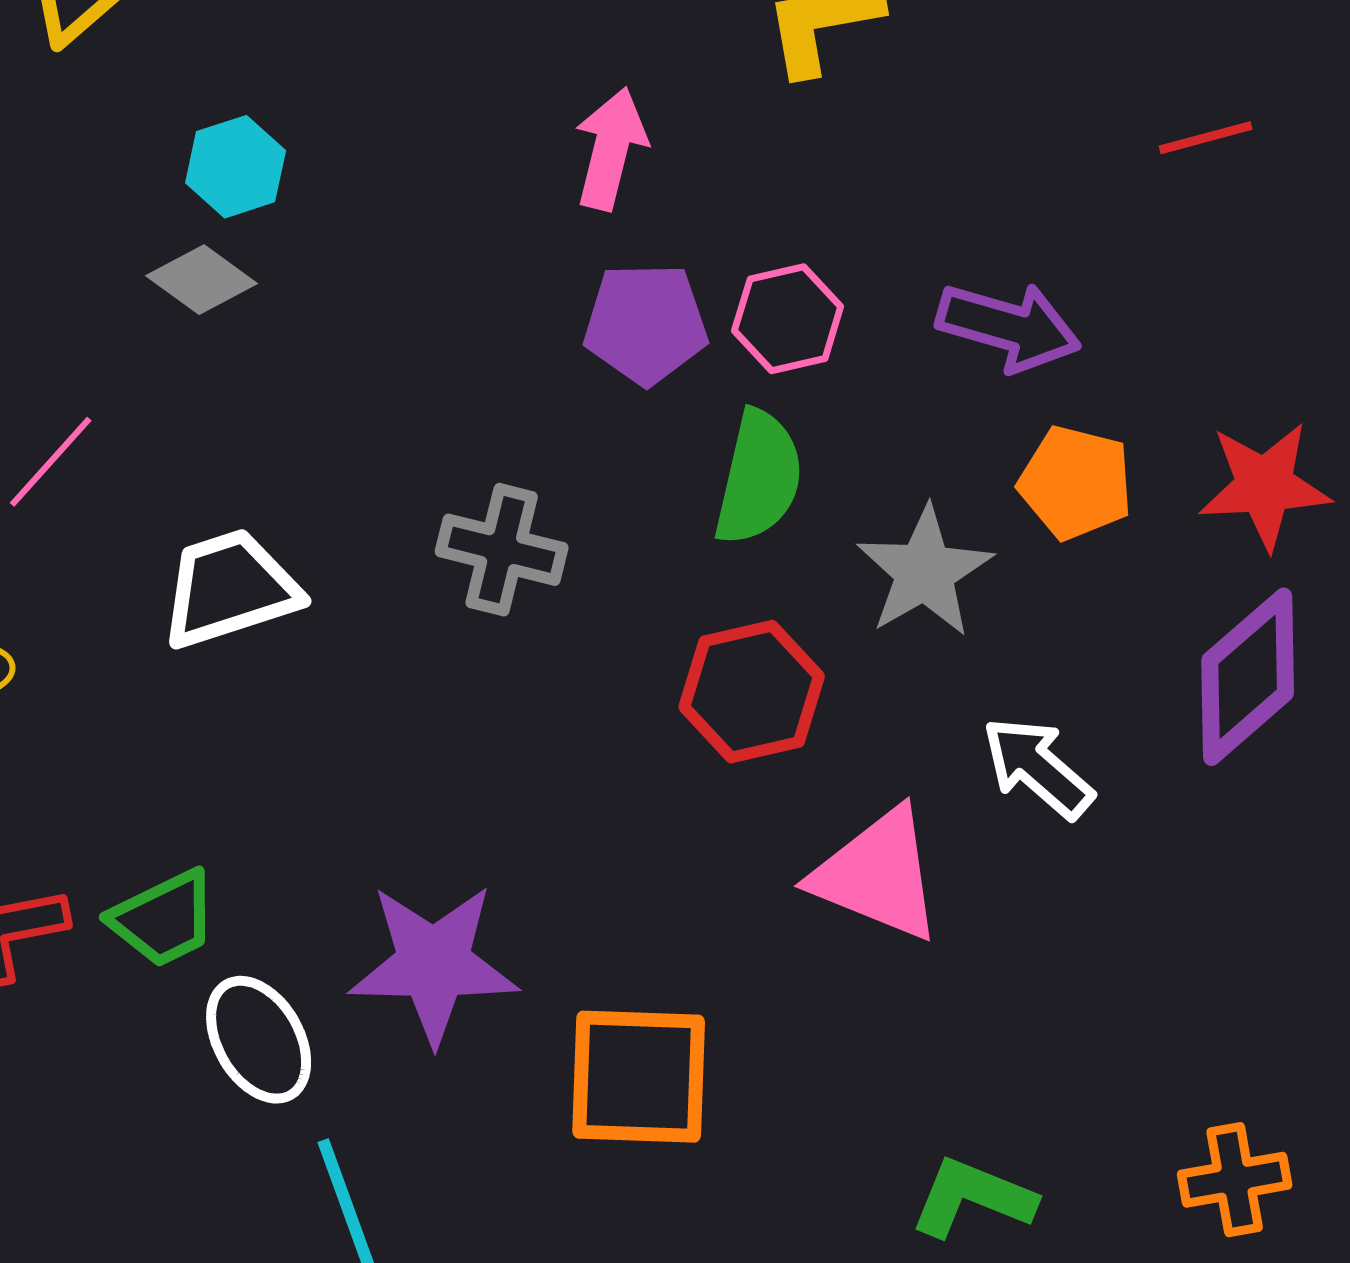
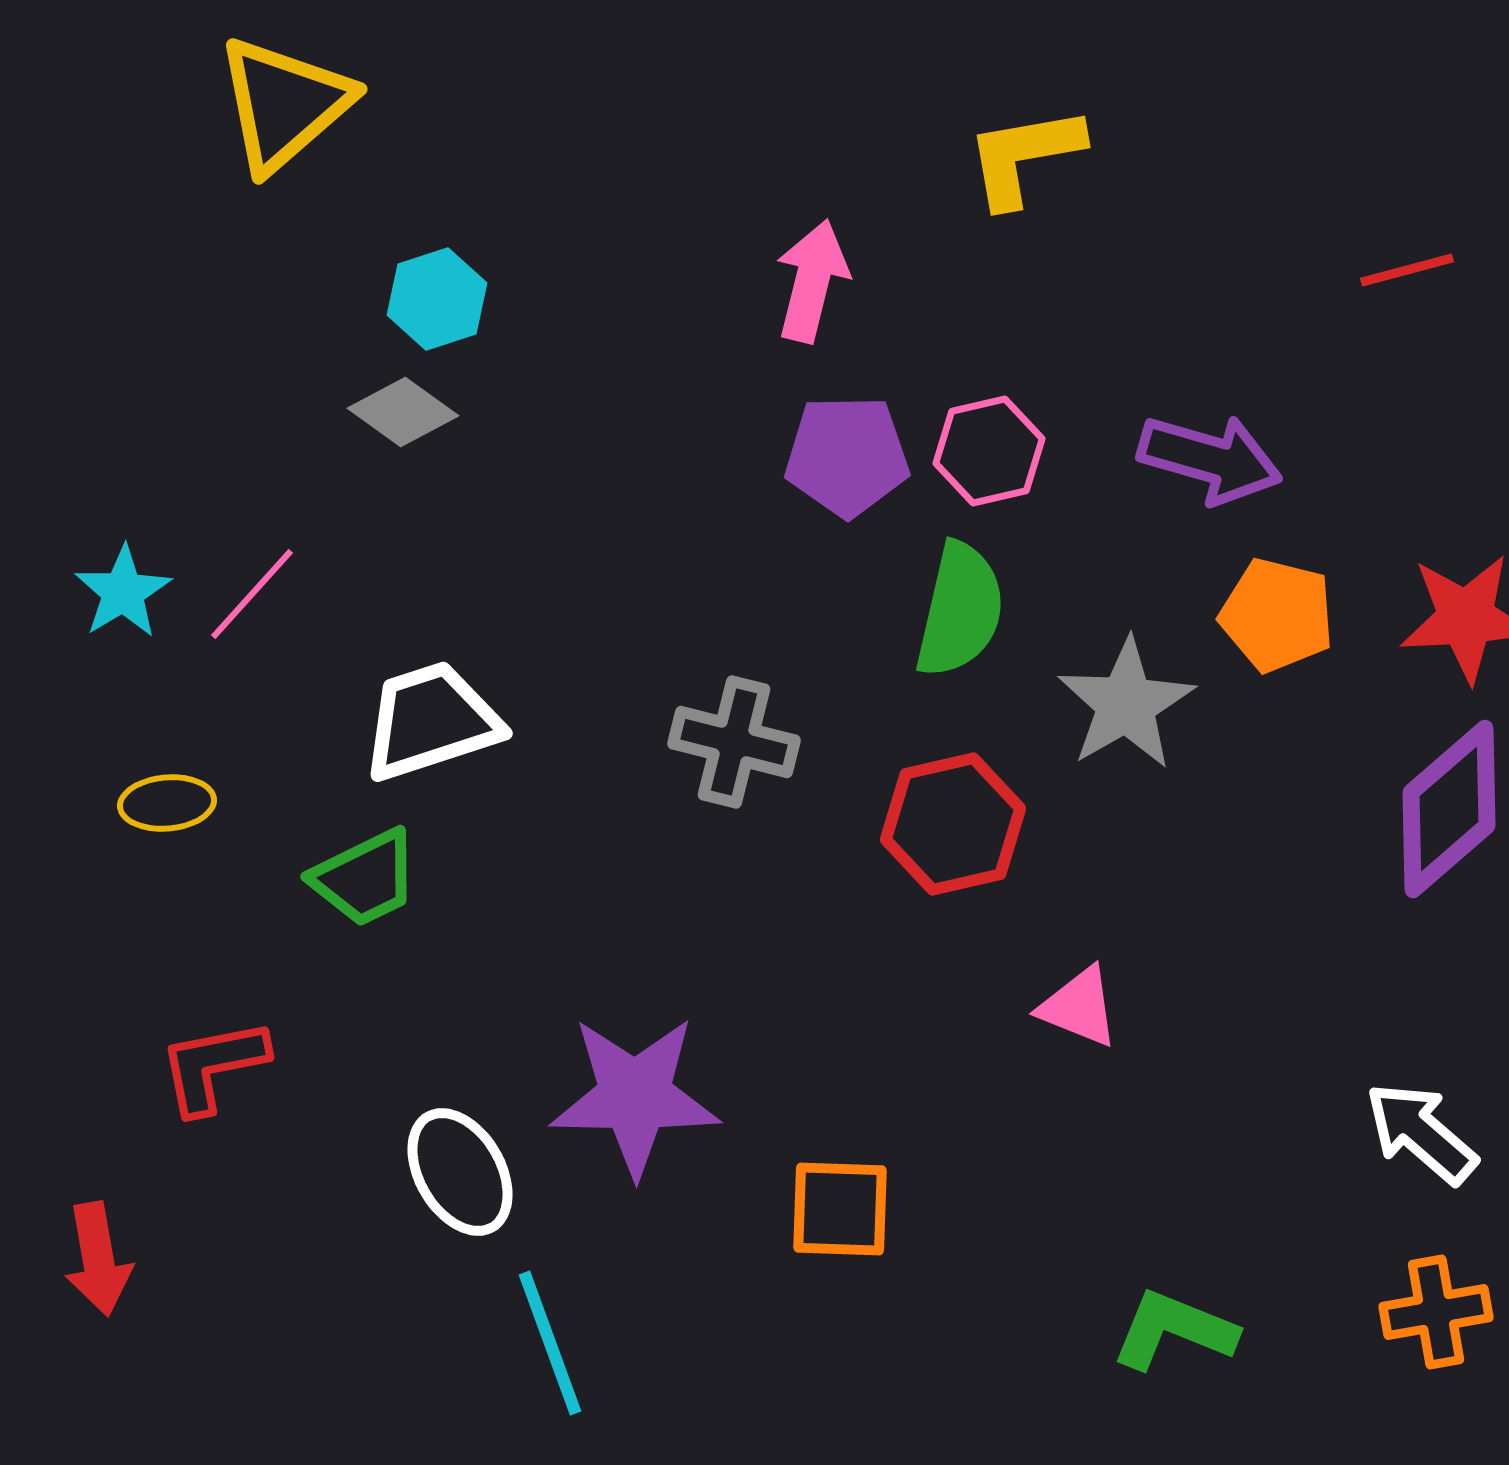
gray cross: (502, 550) -> (734, 742), moved
white arrow: (1038, 768) -> (1421, 1133), moved
pink triangle: (878, 875) -> (1079, 1007), size x0.6
green trapezoid: (164, 919) -> (365, 878), moved
orange square: (639, 1077) -> (840, 1209), size x0.7

